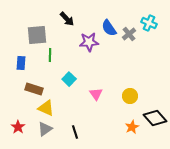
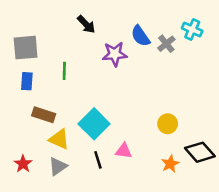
gray square: (37, 35) -> (26, 48), moved
cyan square: (69, 79) -> (94, 124), moved, size x1.6
pink triangle: (96, 94) -> (124, 151), moved, turned -48
black line: (75, 132) -> (98, 160), moved

